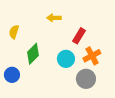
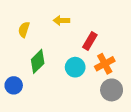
yellow semicircle: (14, 32) -> (24, 30), moved
gray circle: (86, 79) -> (112, 90), moved

